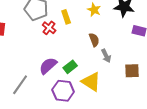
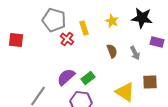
gray arrow: (106, 56) -> (135, 53), moved
yellow triangle: (91, 82) -> (125, 92), moved

